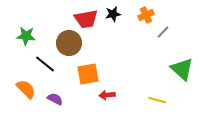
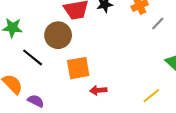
purple semicircle: (55, 99) -> (36, 101), moved
yellow line: (157, 100) -> (151, 96), turned -54

